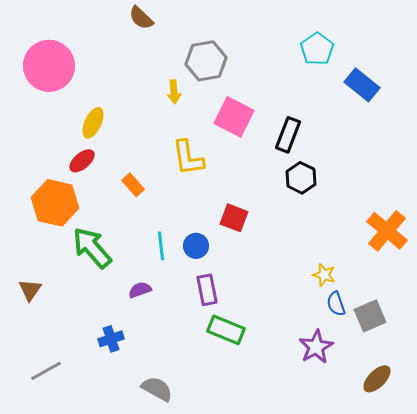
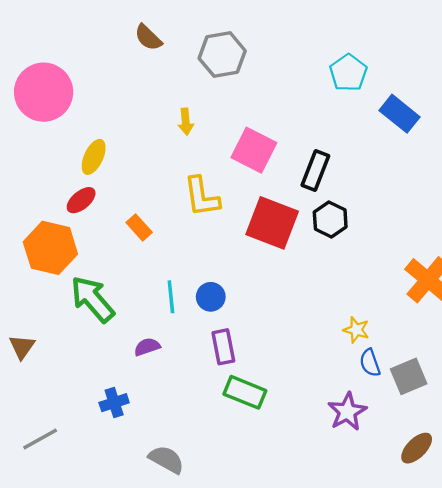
gray hexagon: (206, 61) -> (222, 55), moved
red square: (234, 218) -> (272, 223), moved, size x1.6

